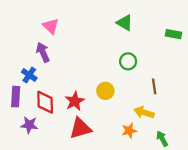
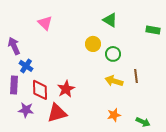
purple arrow: (43, 52) -> (14, 46), moved
yellow circle: (105, 91) -> (93, 44), moved
yellow arrow: (144, 112) -> (114, 81), moved
red triangle: (80, 128) -> (57, 113), moved
green arrow: (162, 139) -> (143, 122), turned 144

